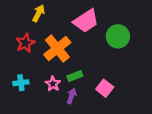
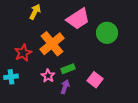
red star: (25, 43) -> (23, 53), moved
cyan cross: (21, 83) -> (11, 77), moved

